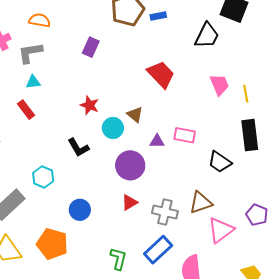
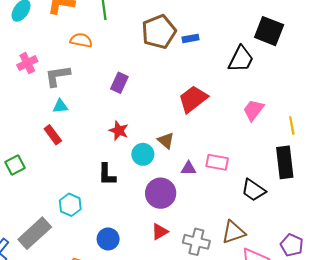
orange semicircle: (40, 20) -> (81, 40), moved
purple rectangle: (91, 47) -> (119, 83), moved
red trapezoid: (161, 74) -> (193, 99), turned -84
pink trapezoid: (219, 85) -> (254, 110), turned -120
yellow line: (246, 94) -> (292, 125), moved
black L-shape: (78, 148) -> (107, 174), turned 30

